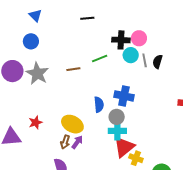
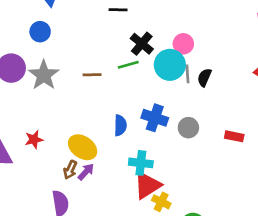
black cross: (121, 40) -> (142, 44), moved, turned 30
cyan circle: (131, 55) -> (170, 65), size x1.5
gray circle: (117, 117) -> (188, 128), moved

